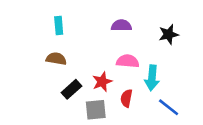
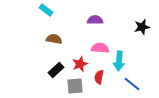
cyan rectangle: (59, 25) -> (46, 10), moved, turned -48
black star: (169, 34) -> (142, 27), moved
brown semicircle: (56, 59) -> (54, 39), moved

